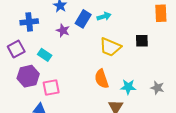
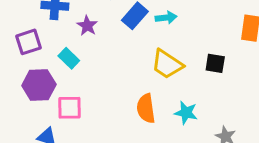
purple star: (63, 30) -> (87, 26), moved
cyan star: (128, 87) -> (186, 113), moved

